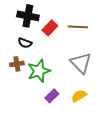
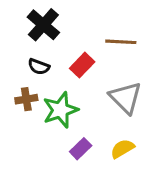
black cross: (28, 16) -> (43, 25), turned 30
red rectangle: (50, 28) -> (82, 65), moved

